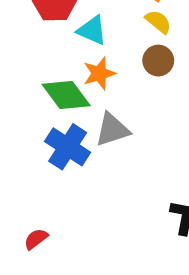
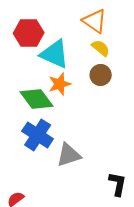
cyan triangle: (92, 30) -> (55, 54), size x1.4
gray triangle: (112, 130) -> (69, 155), moved

